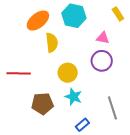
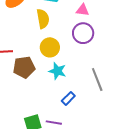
yellow semicircle: (52, 43) -> (43, 19), moved
brown pentagon: (42, 104) -> (24, 67), moved

